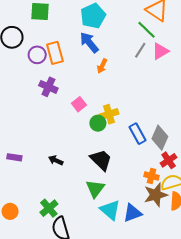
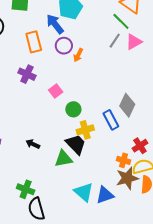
blue arrow: (89, 42) -> (55, 24), moved
purple circle: (37, 55) -> (64, 46), moved
yellow cross: (109, 114) -> (85, 130), moved
gray diamond: (160, 138) -> (127, 105), moved
green triangle: (95, 189) -> (63, 159), moved, turned 42
green cross: (49, 208) -> (26, 189), turned -30

